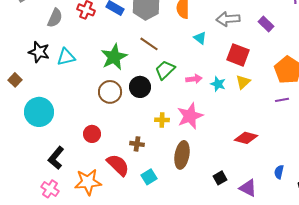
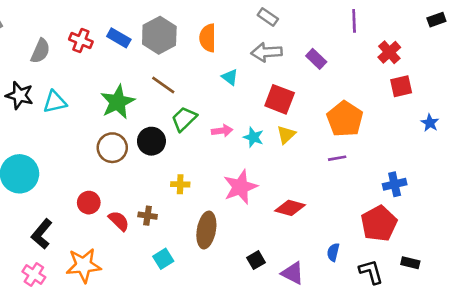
pink star: (190, 116) -> (240, 187), moved
red semicircle: (118, 165) -> (119, 221), moved, size x0.7

